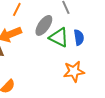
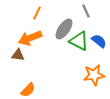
blue semicircle: (79, 37) -> (99, 41), turned -42

